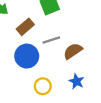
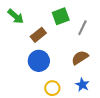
gray line: (51, 40) -> (82, 28), moved, turned -49

